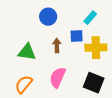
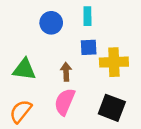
cyan rectangle: (90, 18) -> (87, 16), moved, turned -40
brown arrow: (57, 45) -> (66, 72), moved

